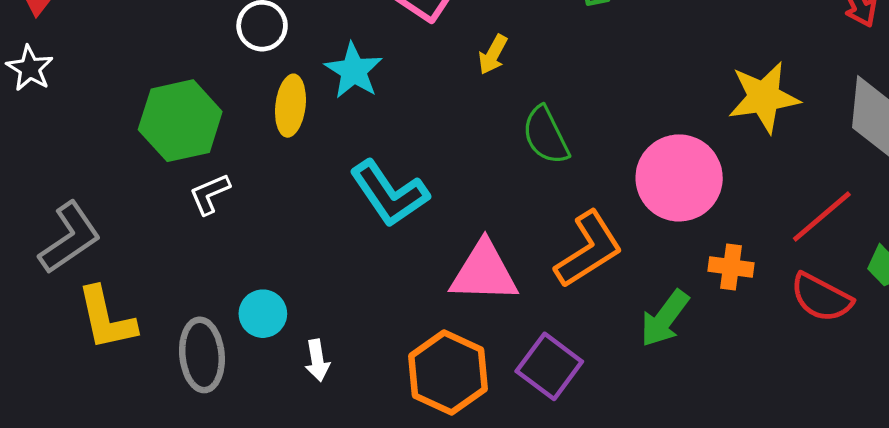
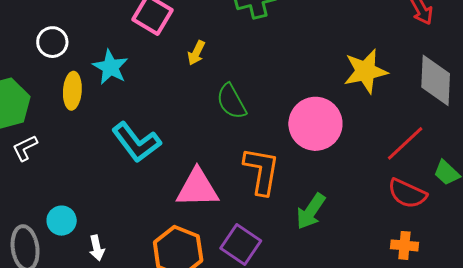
orange L-shape: (589, 249) -> (262, 171), turned -45
orange cross: (731, 267) -> (404, 245), moved

